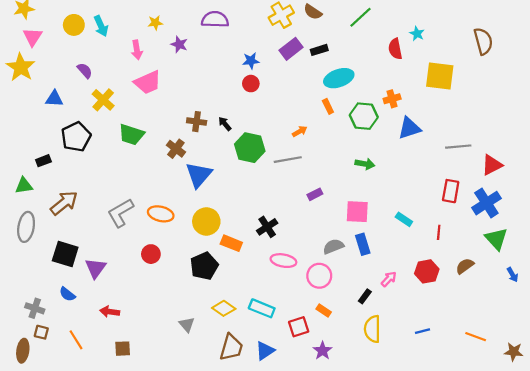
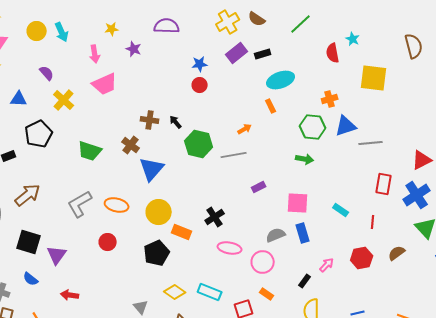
green hexagon: (364, 116) -> (313, 127), moved
green trapezoid: (131, 135) -> (90, 151), moved
gray line: (458, 147) -> (371, 143), moved

